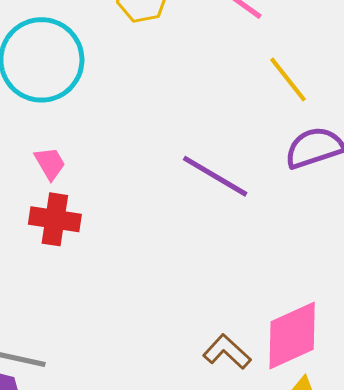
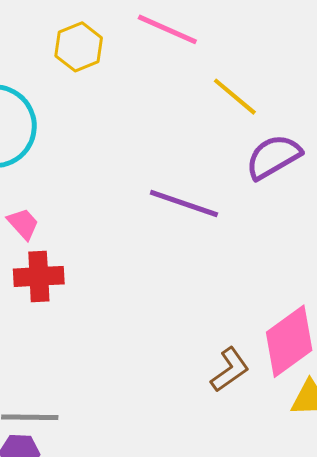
brown L-shape: (227, 352) -> (230, 370), turned 114

